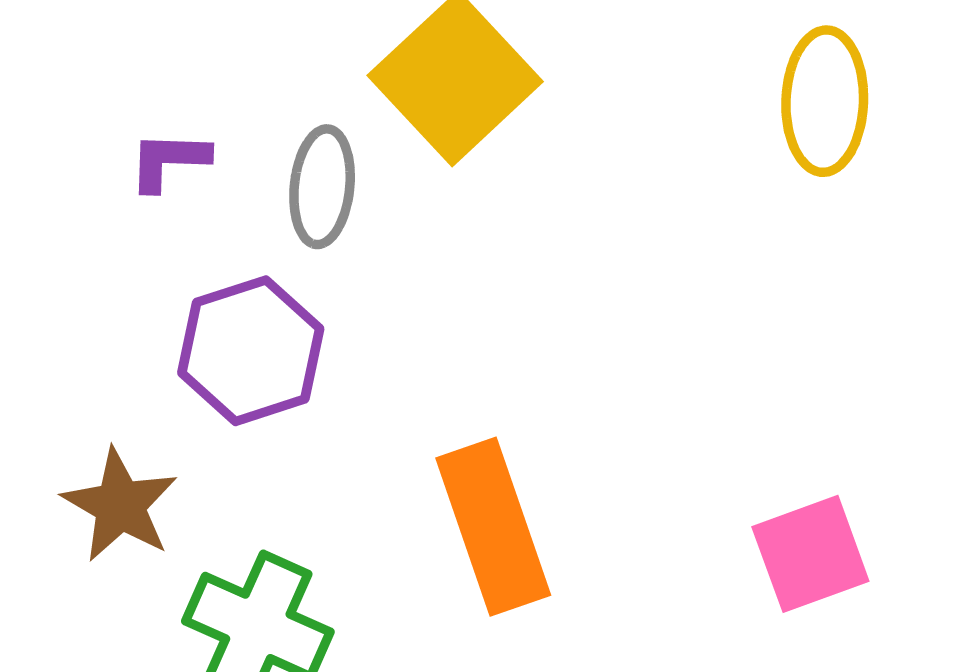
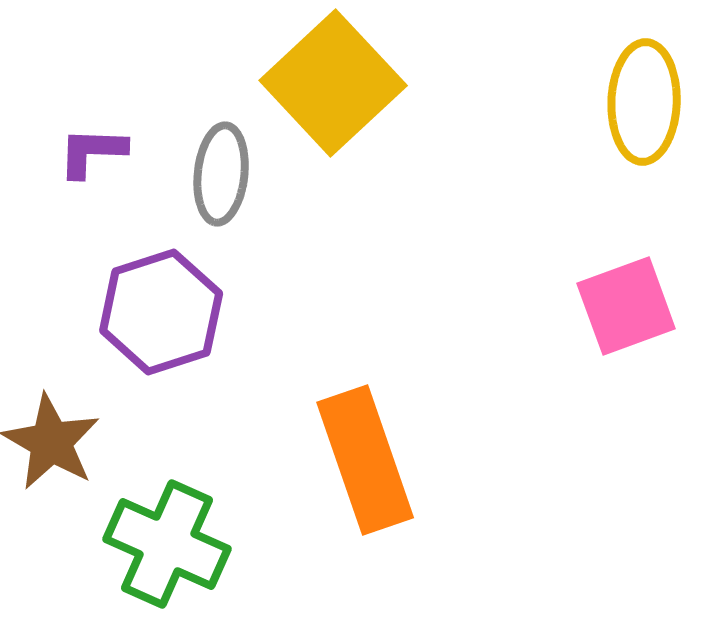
pink square: (810, 554) -> (626, 306), moved

